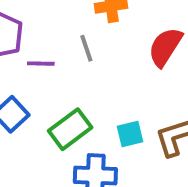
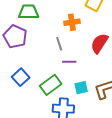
purple line: (41, 64) -> (69, 62), moved

